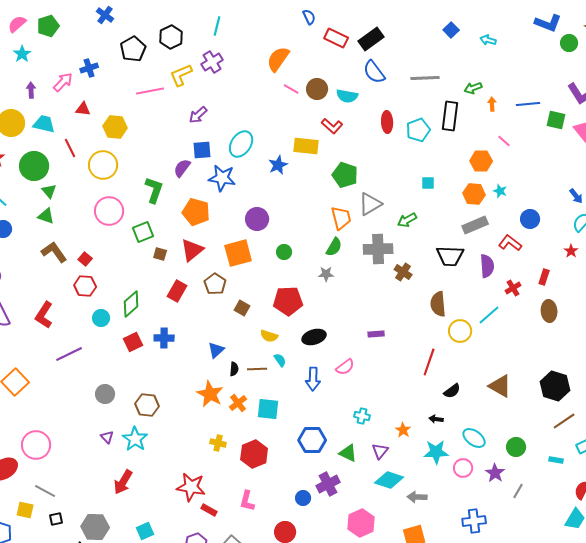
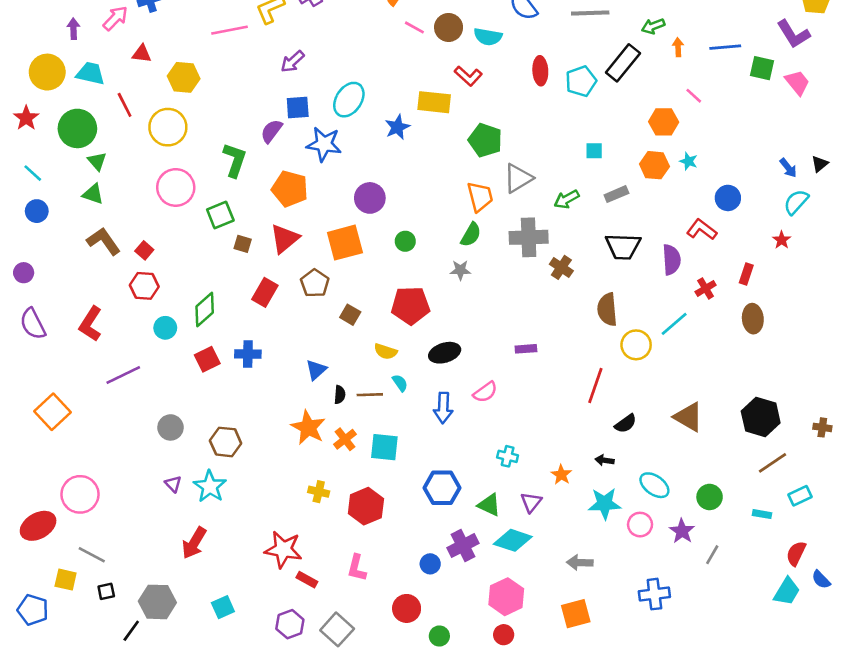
black rectangle: (450, 116) -> (623, 63), turned 32
gray rectangle: (475, 225) -> (616, 194), moved, size x0.7
cyan diamond: (389, 480) -> (513, 540), moved

